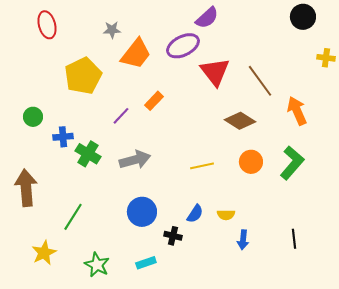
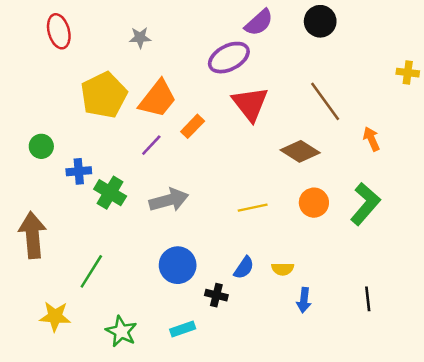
black circle: (303, 17) -> (320, 21), moved
orange trapezoid: (136, 54) -> (158, 99), moved
red triangle: (215, 72) -> (250, 104), moved
orange arrow: (297, 111) -> (371, 139), size x0.7
yellow star: (44, 253) -> (55, 316), turned 30

